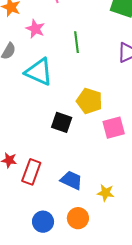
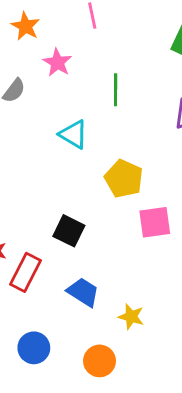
cyan triangle: (39, 72) -> (73, 134), moved, size x0.7
black square: (62, 122) -> (69, 231), moved
orange circle: (78, 218) -> (100, 361), moved

